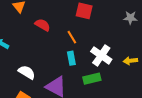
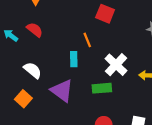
red semicircle: (43, 25) -> (35, 30), moved
cyan rectangle: (71, 58) -> (74, 59), moved

